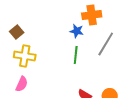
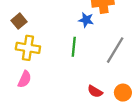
gray line: (106, 44) -> (115, 50), moved
green line: (76, 55) -> (74, 47), moved

